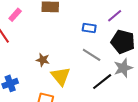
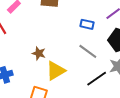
yellow triangle: (61, 76) -> (56, 71), turned 35

